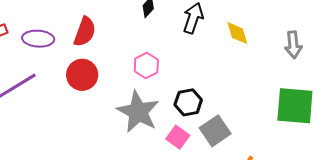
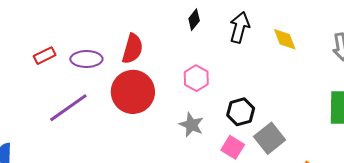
red circle: (82, 75) -> (133, 92), size x1.4
gray star: (138, 112) -> (191, 125), size x0.6

